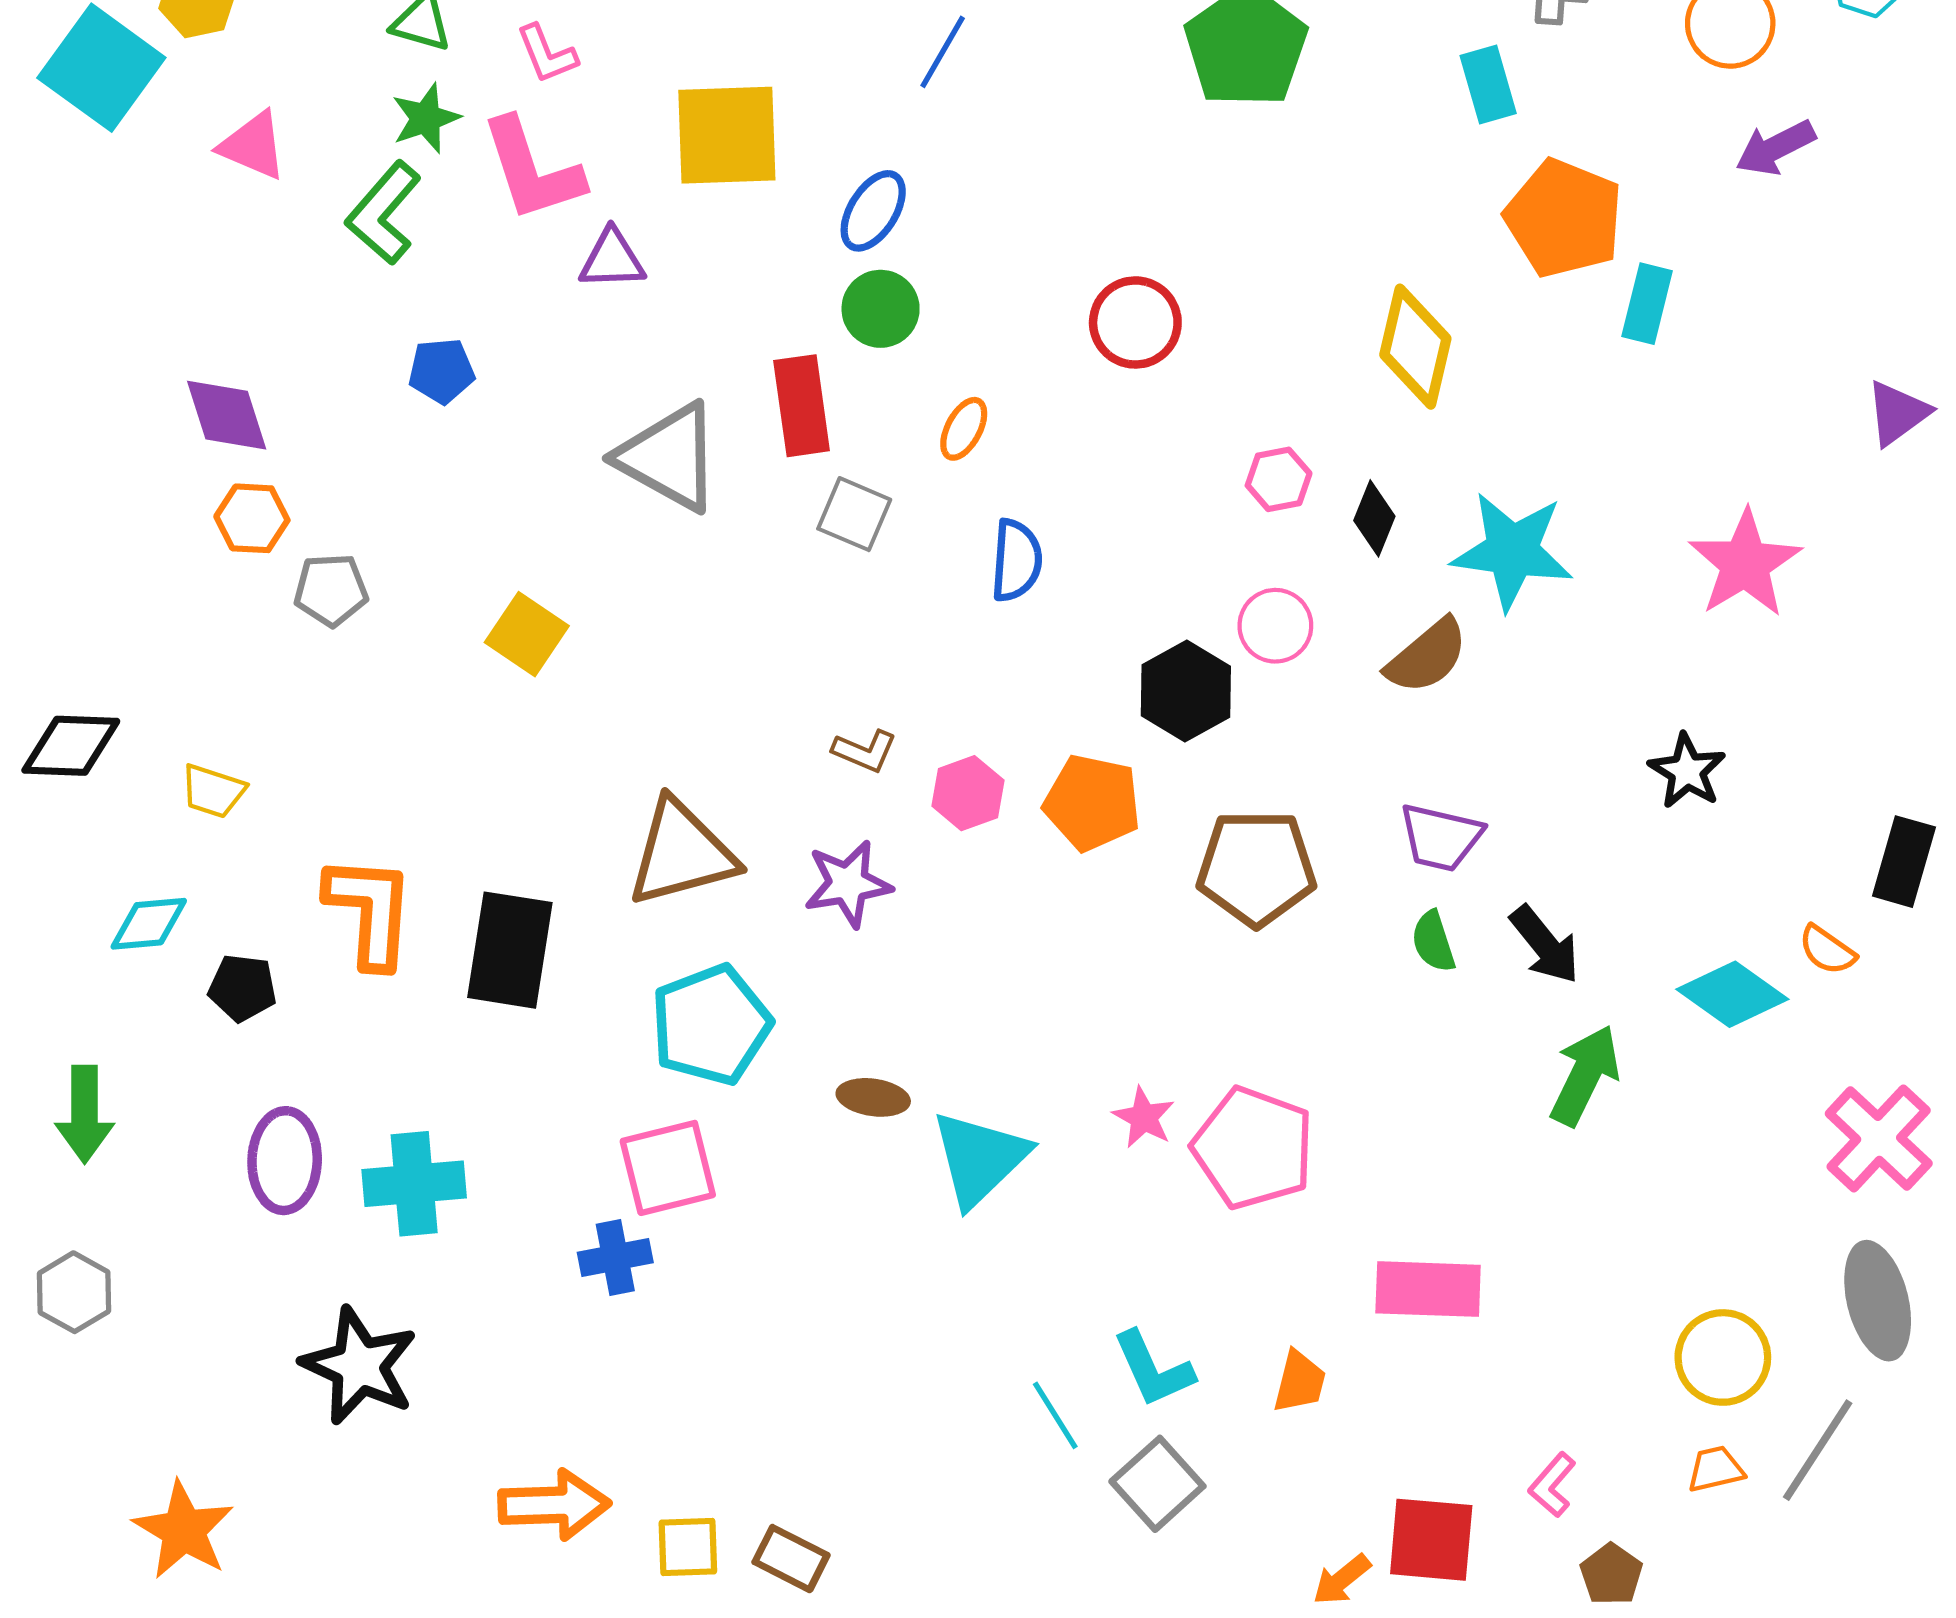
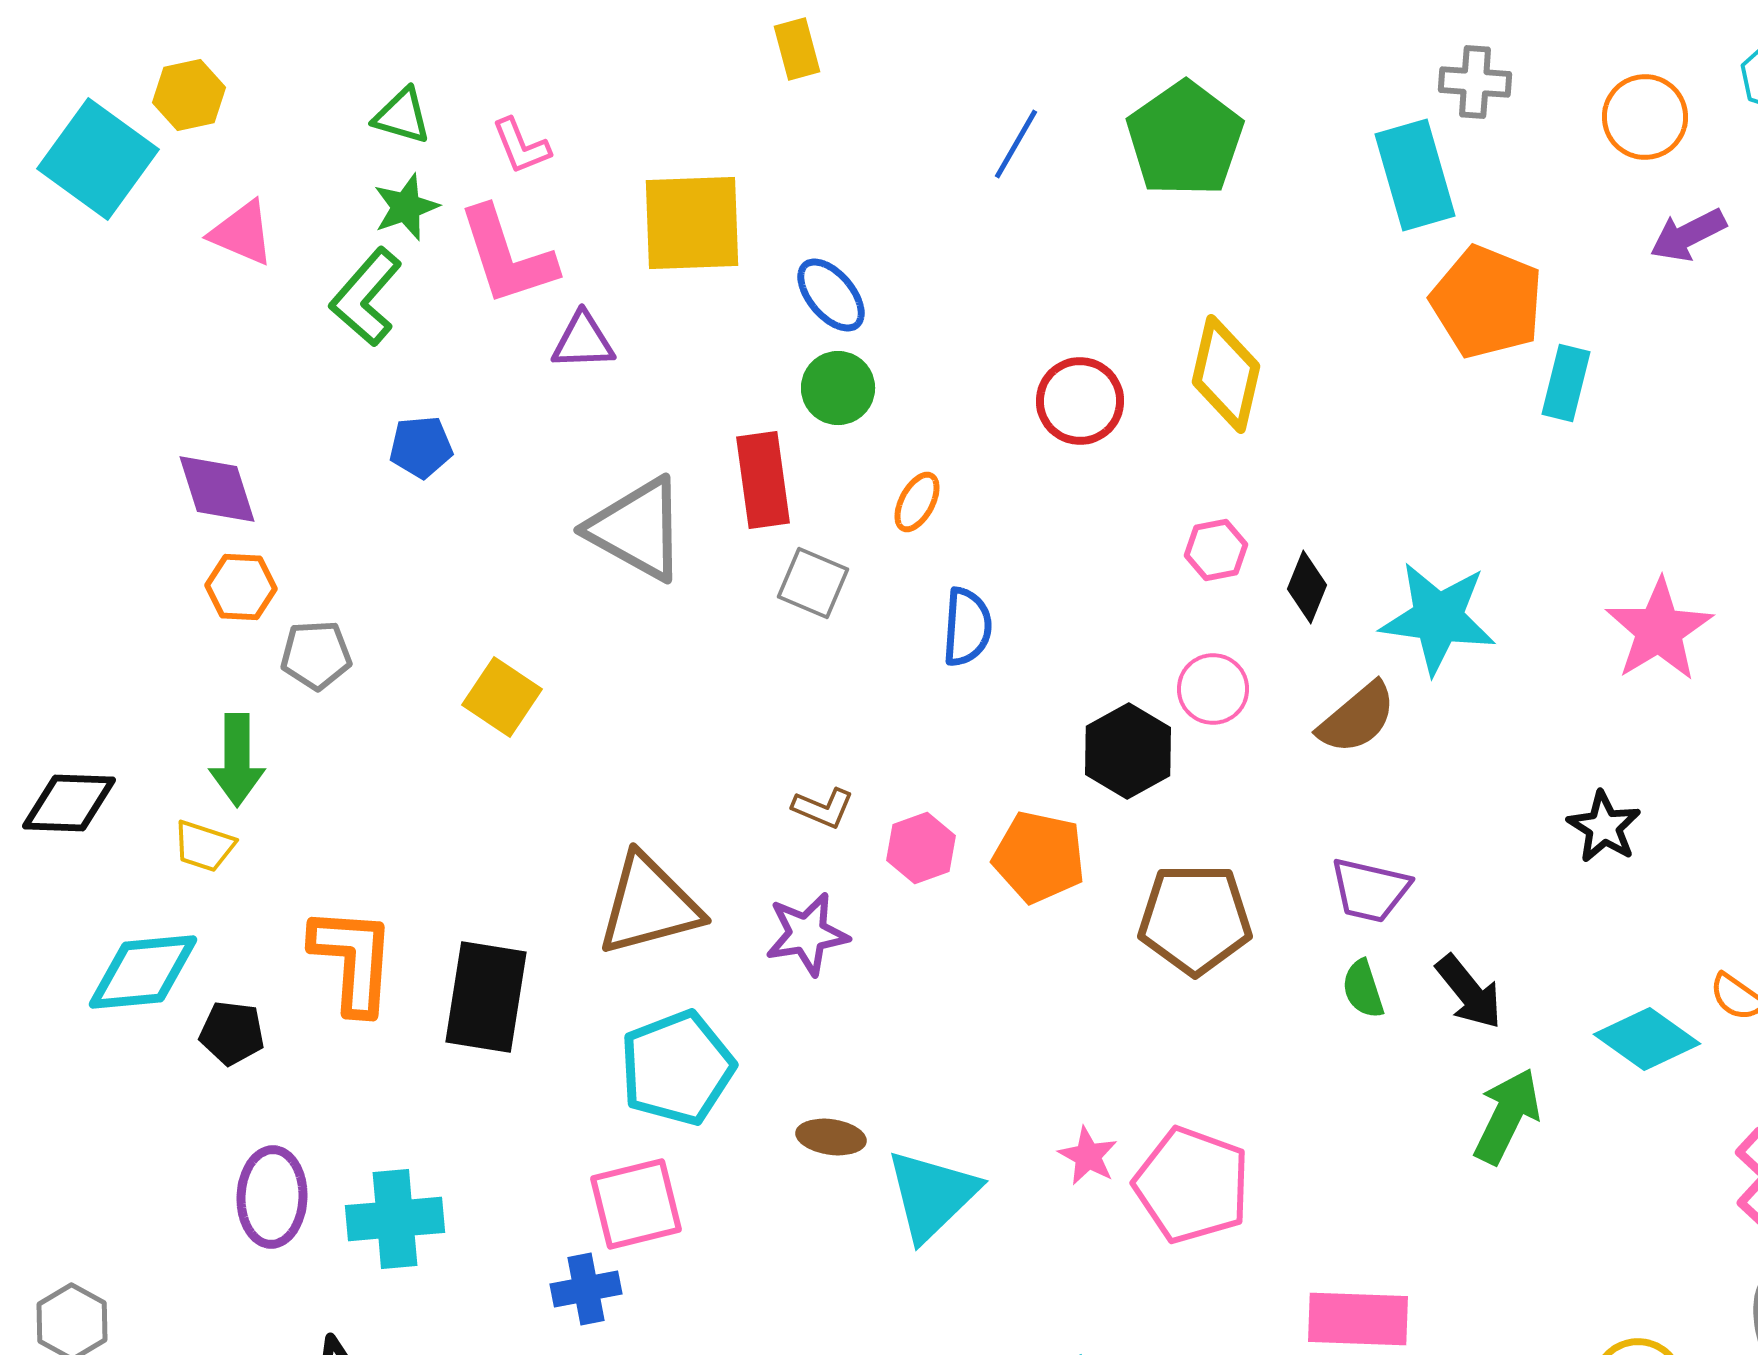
blue line: (943, 52) -> (1016, 144), moved
cyan rectangle: (1488, 85) -> (1415, 175), size x1.5
blue ellipse: (873, 211) -> (831, 295), turned -72
yellow diamond: (1415, 347) -> (1226, 374), moved
cyan diamond: (149, 924) -> (143, 972), size x1.5
green arrow: (85, 1114) -> (237, 760), moved

